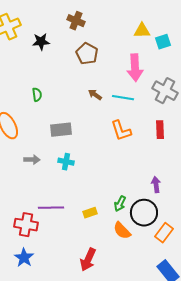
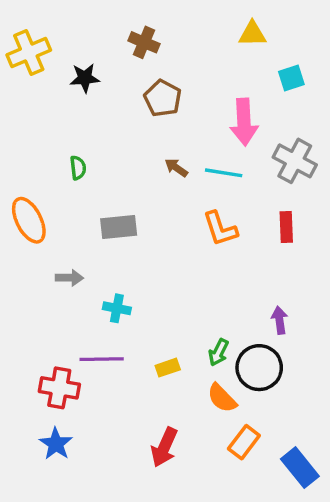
yellow triangle: (142, 31) -> (252, 34), moved
cyan cross: (66, 162) -> (117, 308), moved
orange rectangle: (164, 233) -> (244, 442), moved

